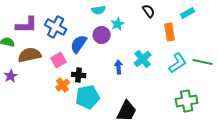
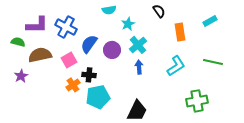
cyan rectangle: (188, 13) -> (210, 21), moved
purple circle: (102, 35) -> (112, 50), moved
cyan cross: (143, 59) -> (138, 45), moved
cyan L-shape: (178, 63) -> (176, 66), moved
blue arrow: (119, 67) -> (139, 67), moved

